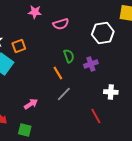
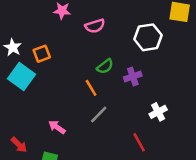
green semicircle: (69, 56) -> (105, 66), turned 72
white cross: (111, 92) -> (158, 112), turned -32
pink arrow: (31, 104) -> (57, 127), turned -112

